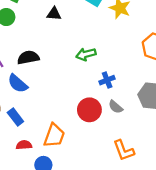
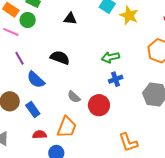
green arrow: (86, 54) -> (110, 57), moved
black semicircle: (28, 58) -> (60, 58), moved, turned 30
gray semicircle: (116, 107) -> (74, 97), moved

